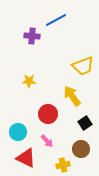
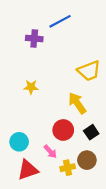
red circle: (48, 114) -> (63, 130), moved
red triangle: (26, 158) -> (28, 170), turned -45
yellow cross: (63, 165) -> (68, 168), moved

